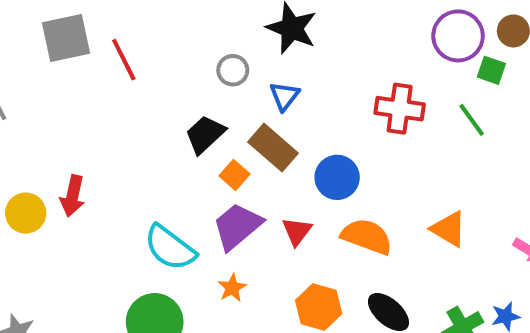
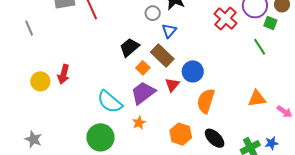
gray circle: (233, 70) -> (153, 13), moved
red cross: (400, 109) -> (226, 19), moved, turned 30
orange triangle: (449, 229) -> (257, 99), moved, turned -42
red triangle: (297, 231) -> (172, 85), moved
orange semicircle: (367, 236) -> (206, 101), turned -95

